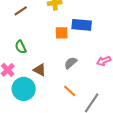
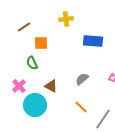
brown line: (21, 11) -> (24, 27), moved
orange square: (62, 33) -> (41, 43), moved

